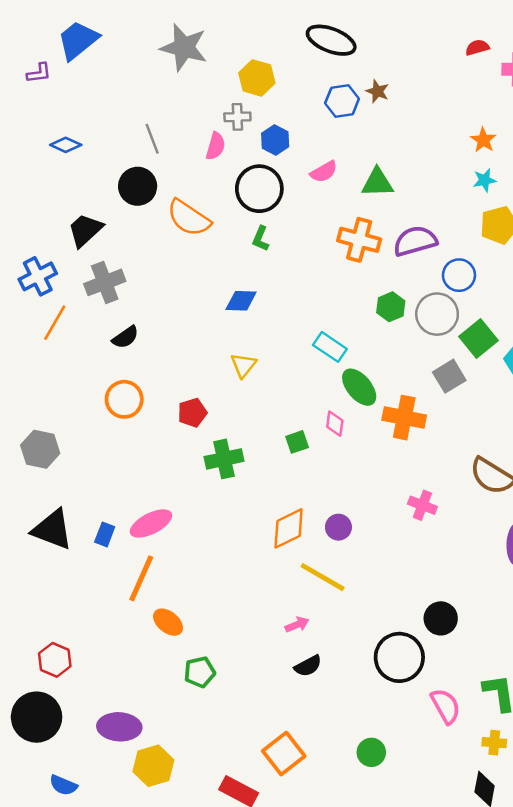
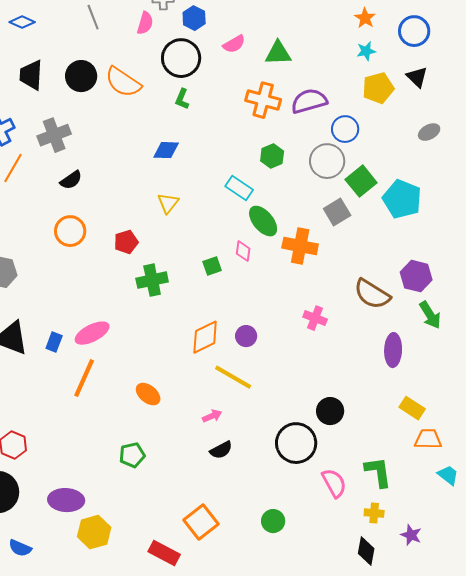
black circle: (138, 186) -> (81, 76), moved
black trapezoid: (85, 230) -> (31, 75), moved, turned -44
green hexagon: (391, 307) -> (272, 156), moved
orange ellipse: (168, 622) -> (148, 394), moved

